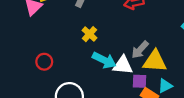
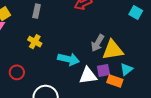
yellow cross: (90, 34) -> (35, 42), moved
white triangle: (123, 65) -> (88, 76), moved

